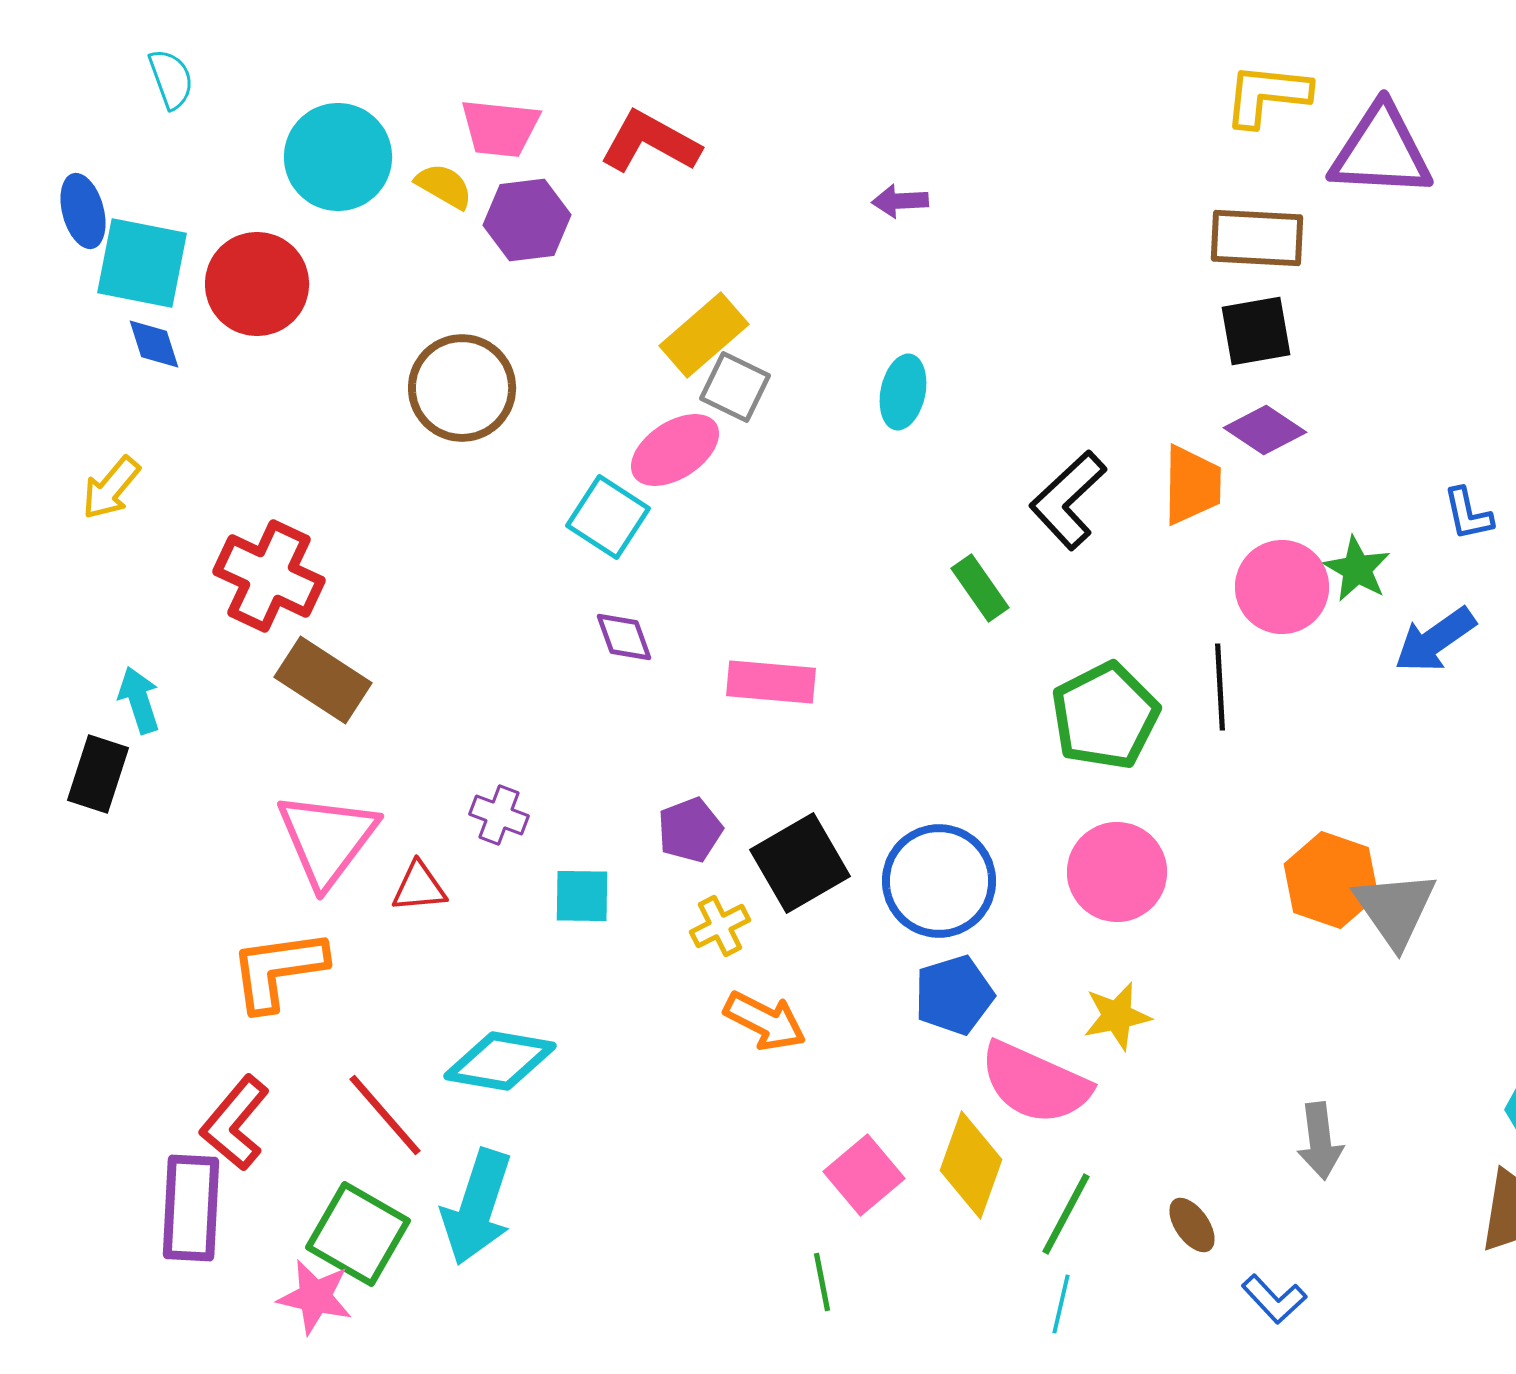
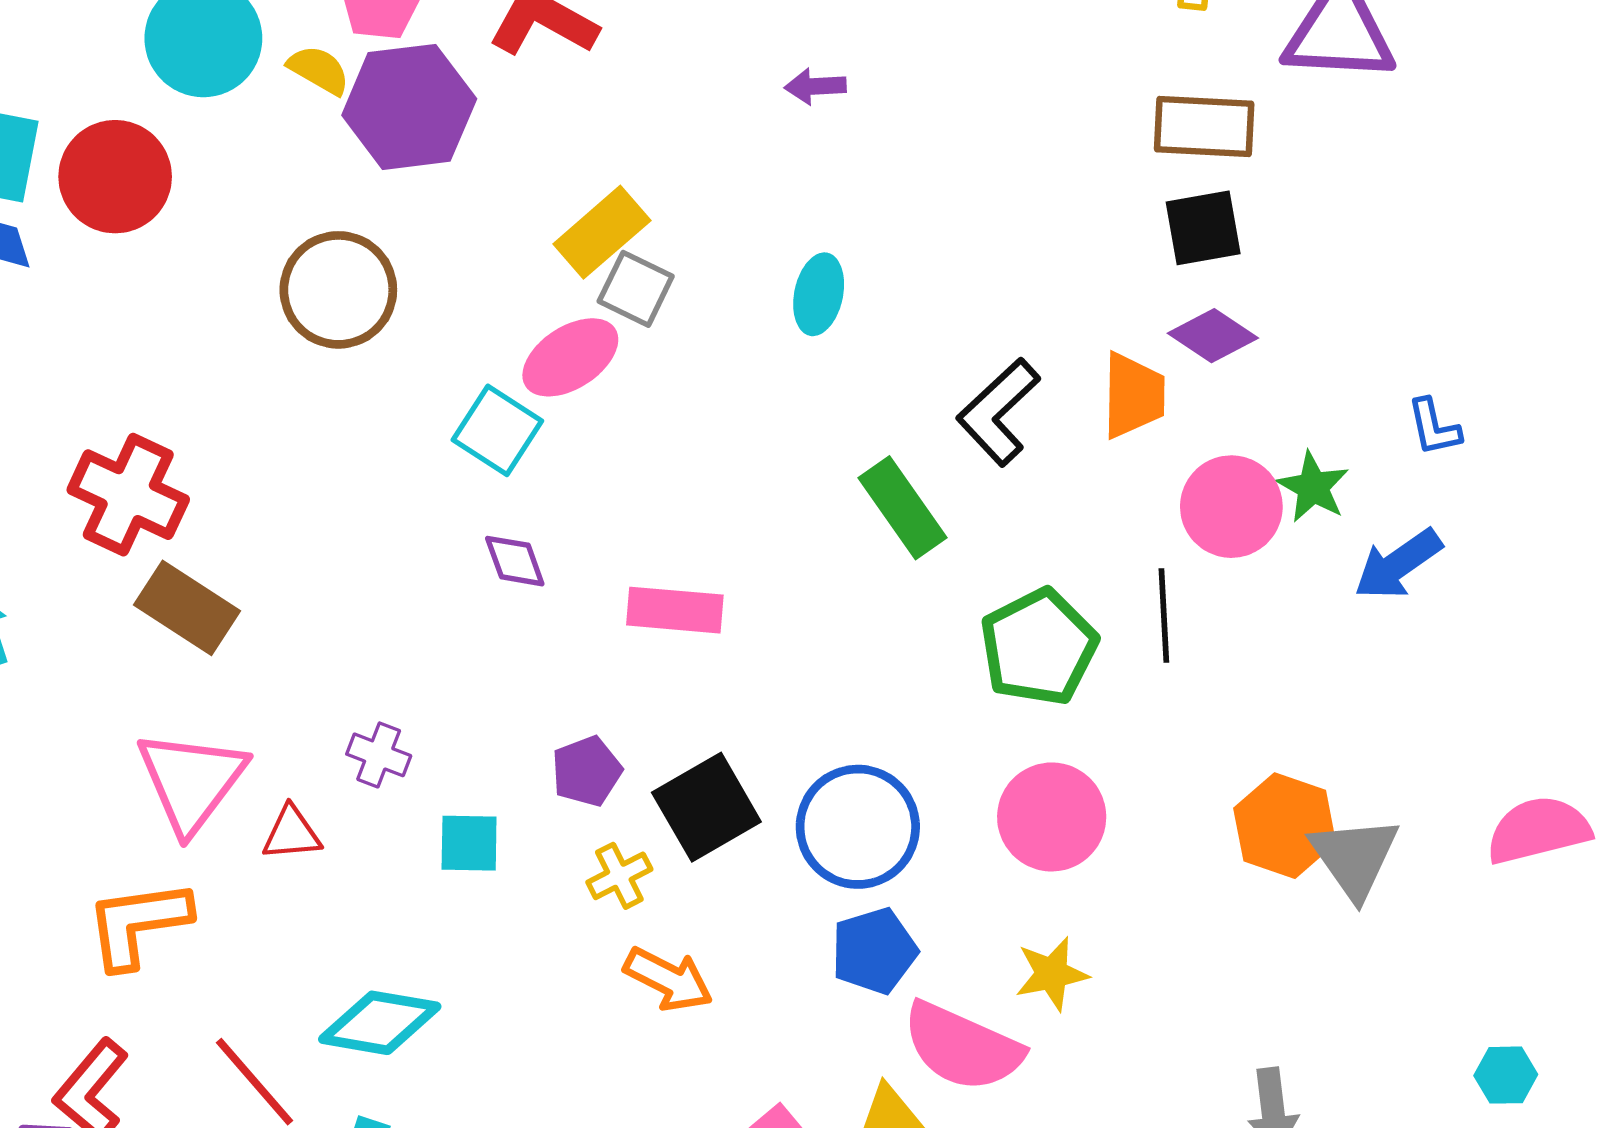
purple hexagon: (527, 220) -> (409, 107), size x1.4
green rectangle: (980, 588) -> (902, 508), size x1.4

